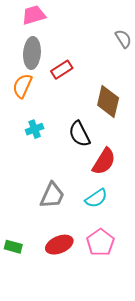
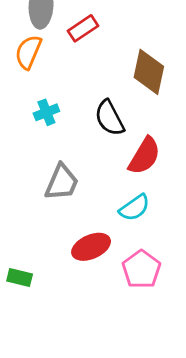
gray trapezoid: (52, 195) -> (62, 182), moved
red ellipse: (59, 245) -> (91, 247), moved

